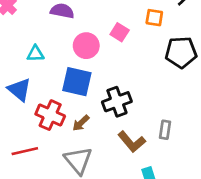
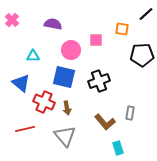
pink square: (120, 32) -> (96, 40), turned -32
black cross: (117, 102) -> (99, 81), moved
brown arrow: (81, 123) -> (67, 108), turned -56

